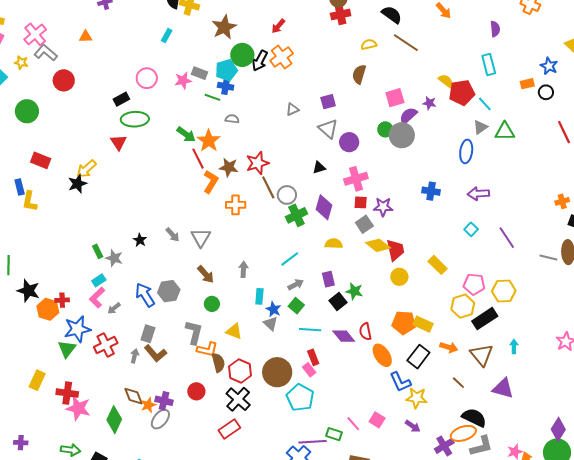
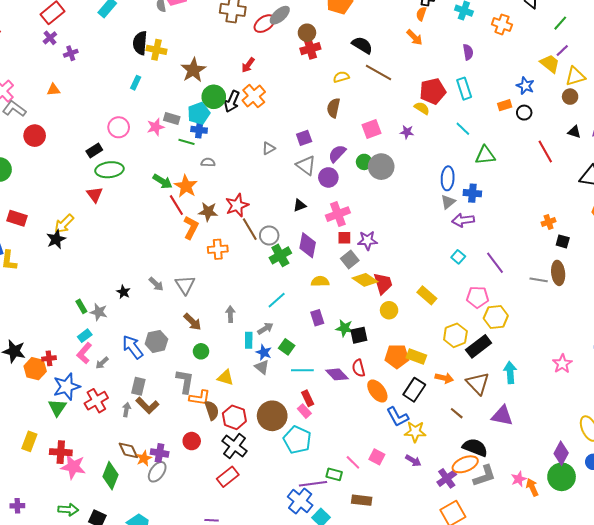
red pentagon: (462, 93) -> (433, 91), moved
purple semicircle: (408, 116) -> (337, 154), moved
gray triangle: (480, 127) -> (448, 202), moved
blue cross: (431, 191) -> (472, 193), moved
pink pentagon: (474, 284) -> (477, 297), moved
gray arrow: (296, 285) -> (265, 328), moved
black square: (338, 301) -> (359, 335), moved, turned 30
cyan arrow: (514, 346) -> (510, 372), size x1.5

